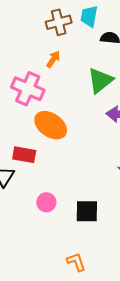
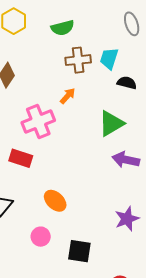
pink cross: (28, 89) -> (38, 122), turned 36
orange ellipse: (51, 125) -> (55, 201), moved, size x0.7
red rectangle: (24, 155) -> (21, 158), moved

